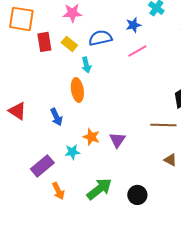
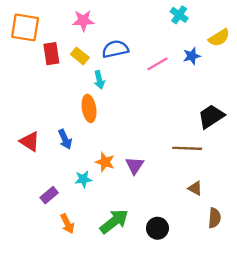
blue star: (133, 25) -> (192, 56), moved
red triangle: (17, 111) -> (30, 142), moved
purple rectangle: (42, 166) -> (49, 195), size x0.7

